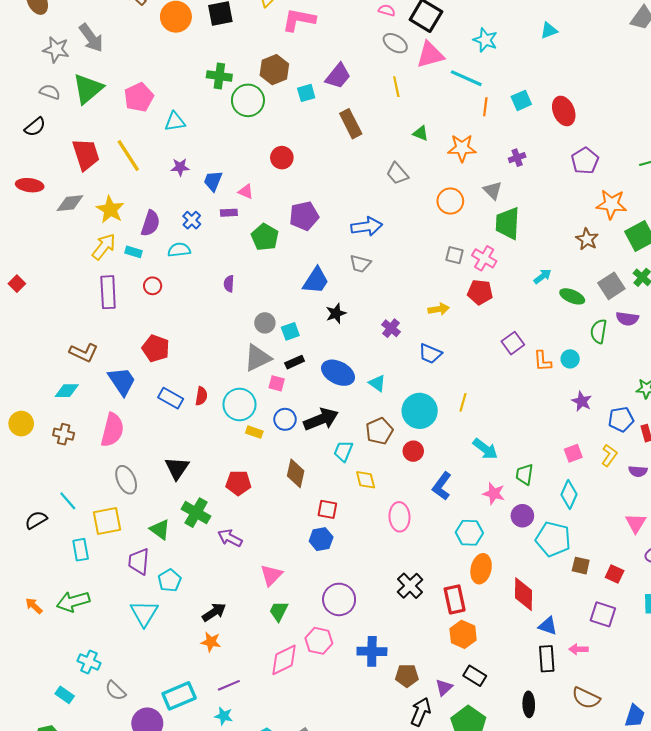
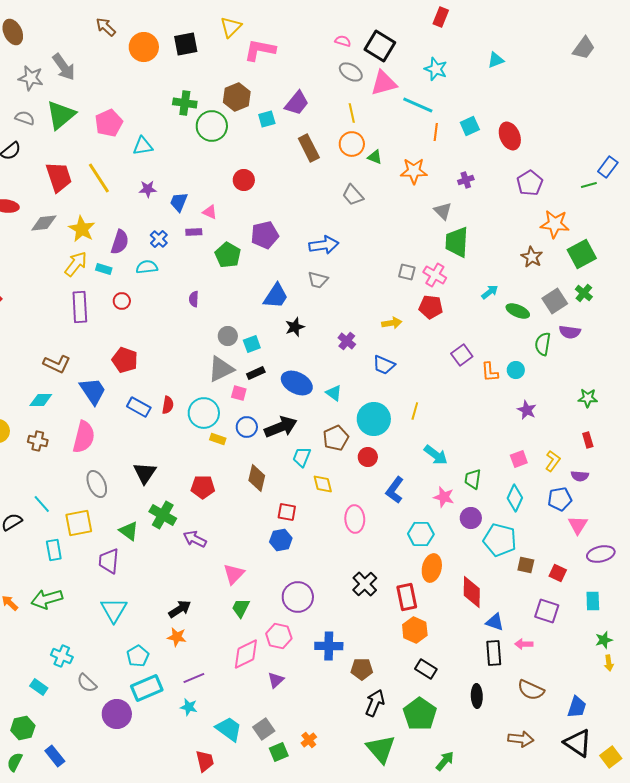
orange circle: (450, 201) -> (352, 144), moved
blue pentagon: (621, 419) -> (560, 499), moved
cyan pentagon: (170, 580) -> (138, 656), moved
purple triangle: (444, 687) -> (276, 680), moved

